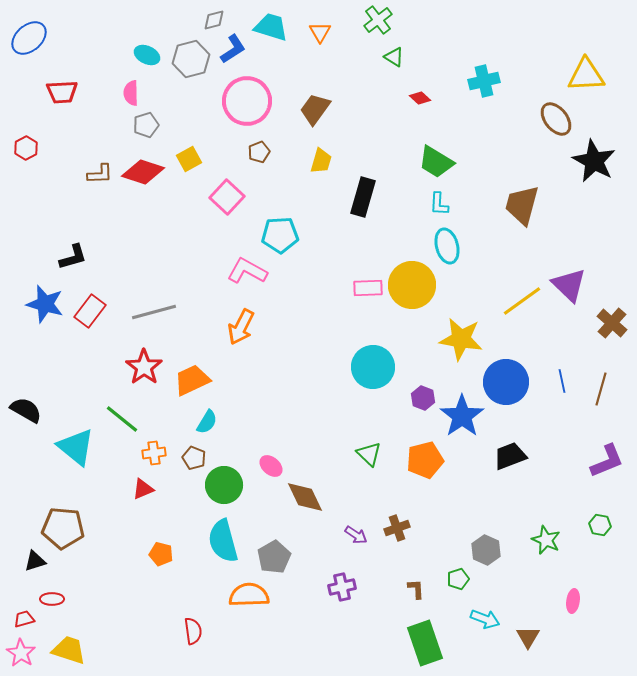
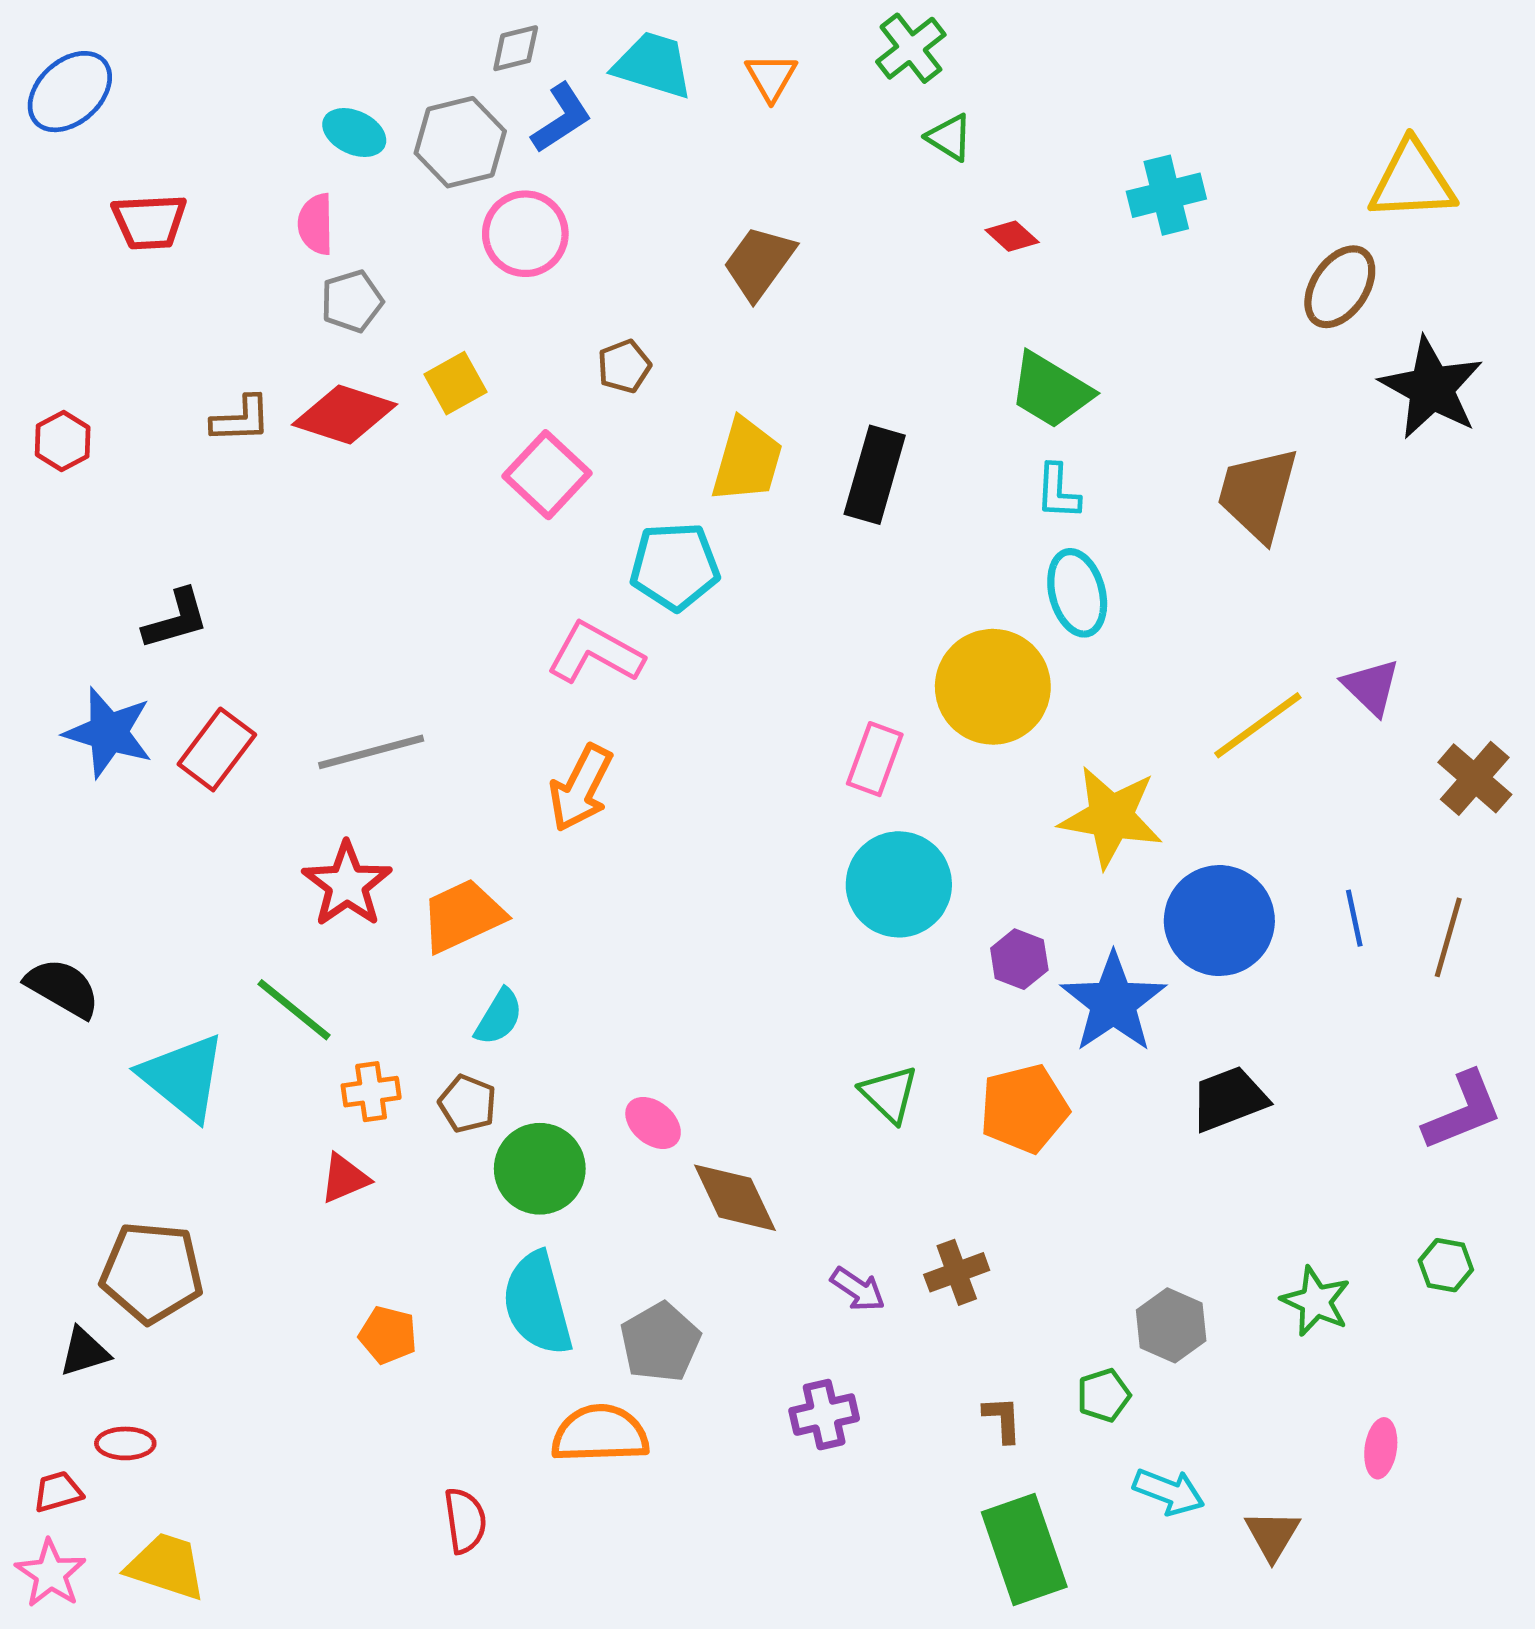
pink circle: (247, 101) -> (525, 234), moved, size x0.7
brown ellipse: (556, 119) -> (1340, 287), turned 72
red hexagon: (26, 148) -> (63, 441), moved
yellow trapezoid: (321, 161) -> (747, 460), moved, size x1.4
purple triangle: (569, 285) -> (1371, 687), size x0.7
pink rectangle: (368, 288) -> (875, 759), moved, turned -68

